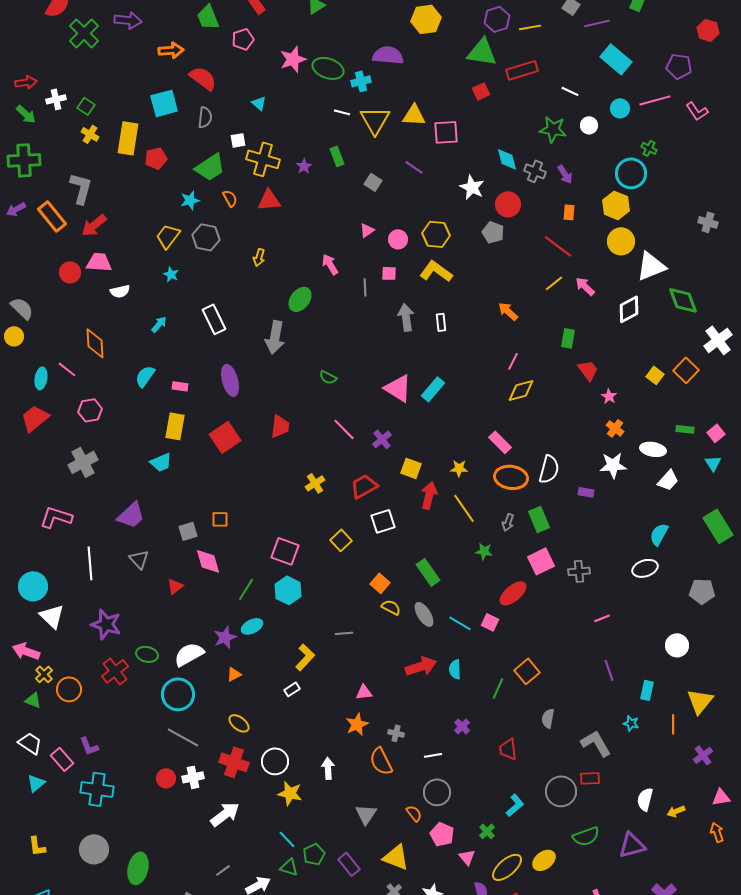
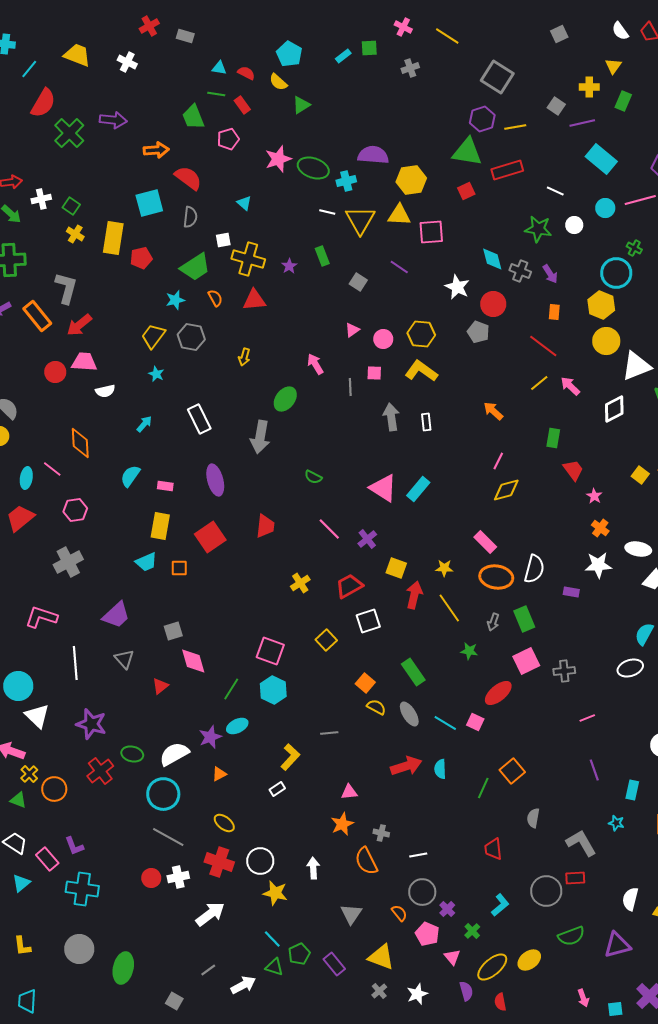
yellow hexagon: (426, 19) -> (411, 180), moved
orange square: (220, 519) -> (179, 568), moved
purple cross: (462, 726) -> (447, 909), moved

